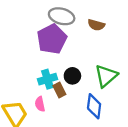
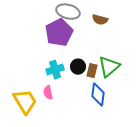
brown rectangle: (59, 90) -> (92, 71), moved, turned 40

